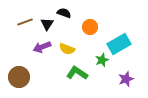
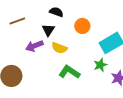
black triangle: (47, 24) -> (48, 30), moved
green star: (102, 60) -> (100, 65), moved

